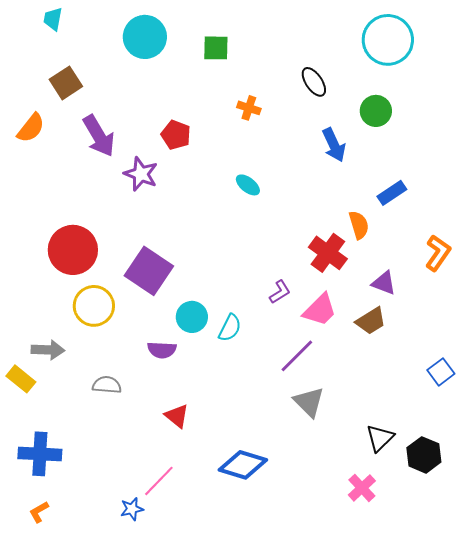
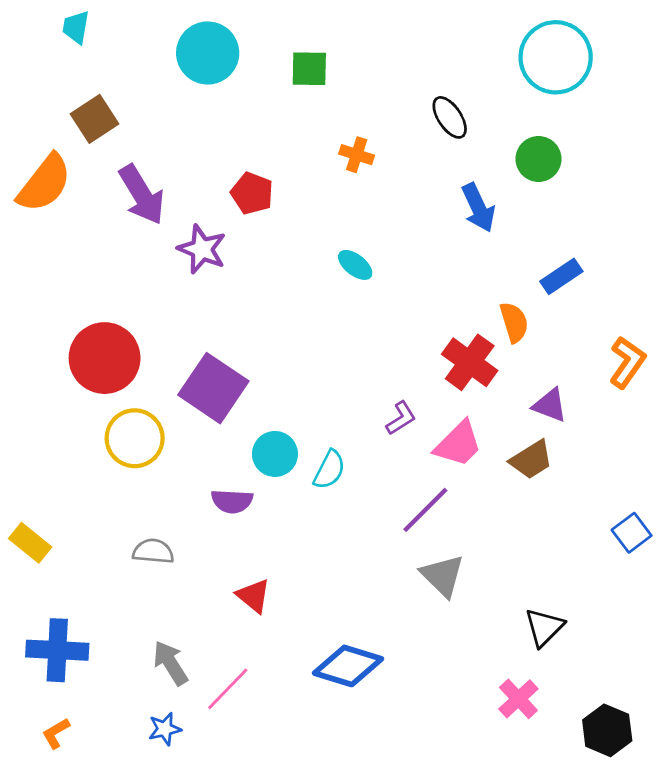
orange semicircle: (31, 128) -> (44, 183), size x1.4
gray arrow: (48, 350) -> (170, 663), moved, turned -124
black hexagon: (424, 455) -> (607, 730), moved
blue star: (132, 509) -> (165, 729), moved

